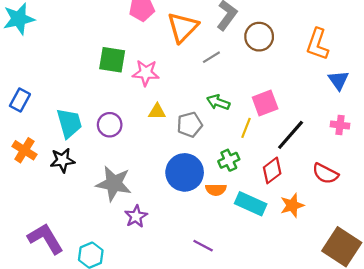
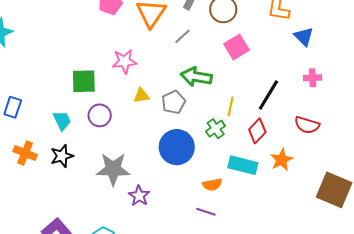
green square: (112, 60) -> (84, 81), moved
green arrow: (218, 102) -> (196, 77), size x1.4
pink square: (265, 103) -> (237, 47), moved
cyan trapezoid: (69, 123) -> (62, 121), size x0.7
yellow line: (246, 128) -> (231, 106), moved
orange semicircle: (216, 190) -> (212, 185), moved

